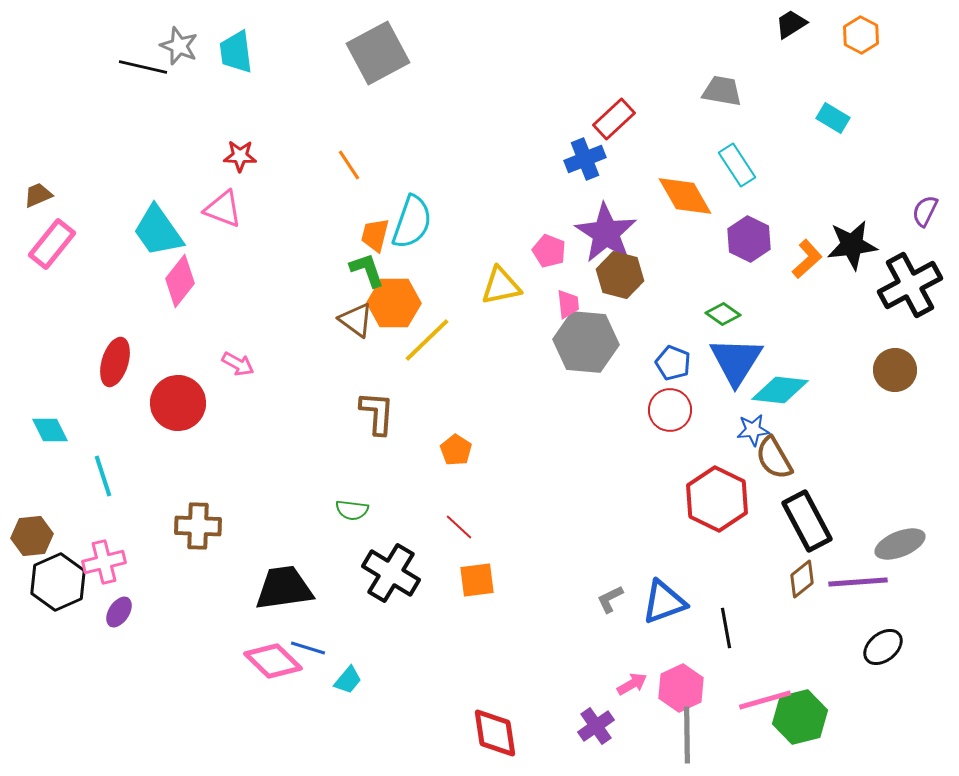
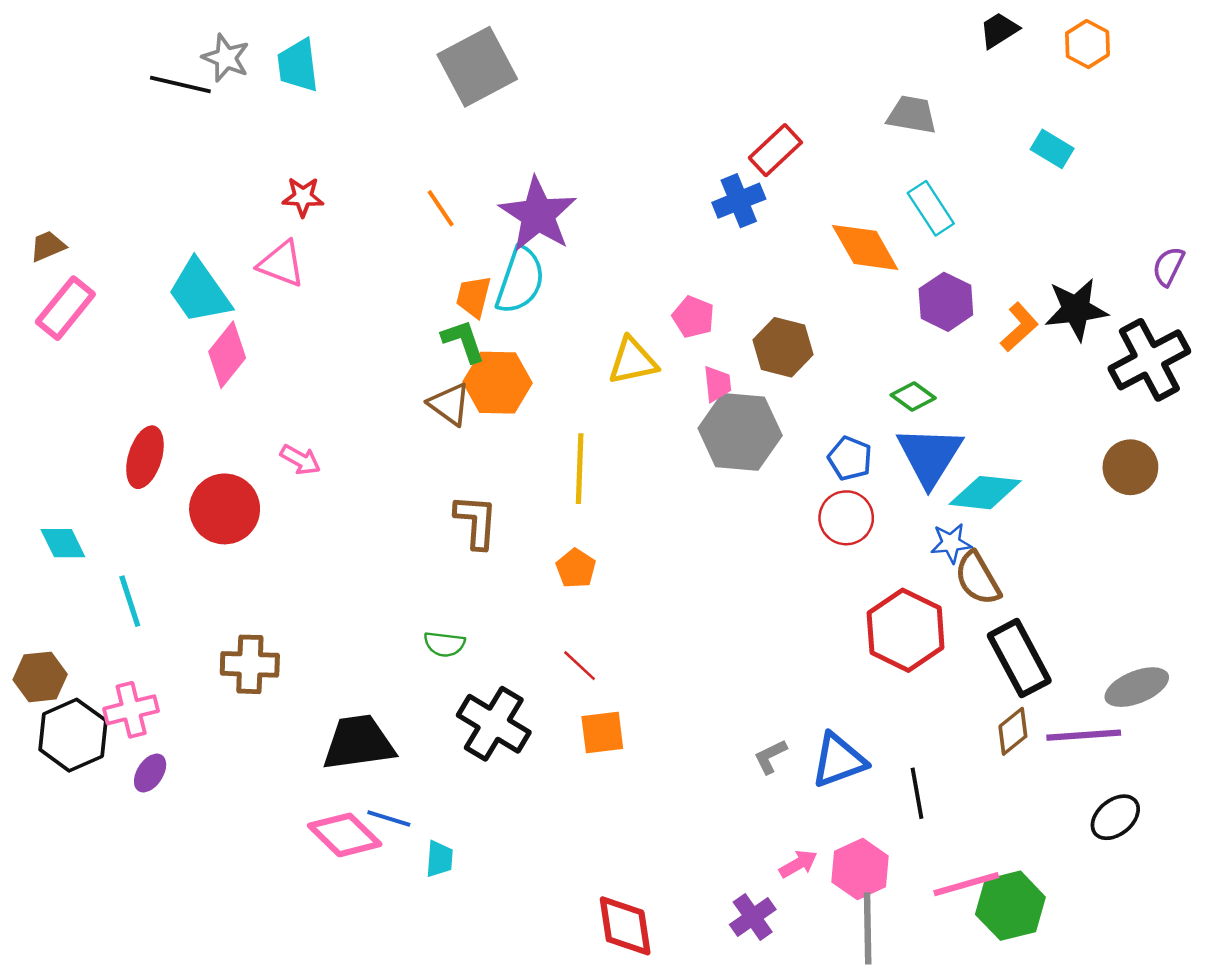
purple star: (606, 233) -> (538, 215), moved
yellow line: (427, 340) -> (580, 469), moved, turned -44
cyan trapezoid: (348, 680) -> (439, 859), turned -36

